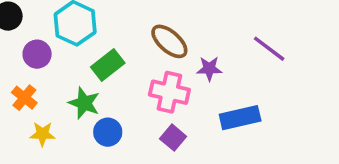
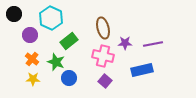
brown ellipse: (169, 41) -> (103, 28), turned 35
purple line: (269, 49) -> (153, 44), moved, turned -48
orange cross: (24, 98) -> (32, 59), moved

